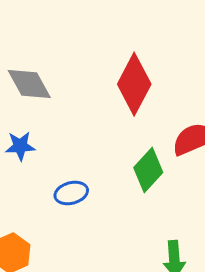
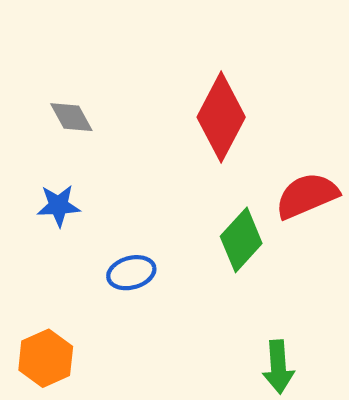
gray diamond: (29, 84) -> (71, 117), size x0.7

